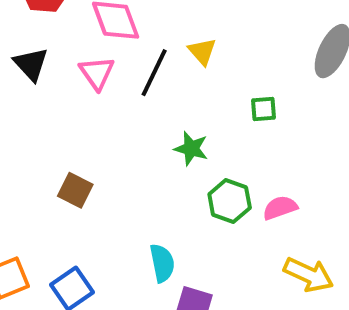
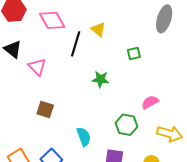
pink triangle: (97, 73) -> (37, 67), moved
green hexagon: (230, 201) -> (127, 125), moved
cyan semicircle: (162, 263) -> (84, 137), moved

